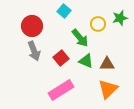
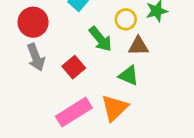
green triangle: (86, 61) -> (129, 76), moved
brown triangle: (107, 64) -> (138, 46), moved
orange triangle: (108, 89) -> (115, 108), moved

